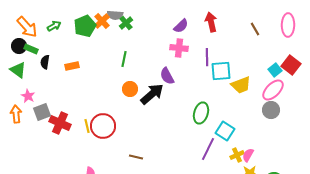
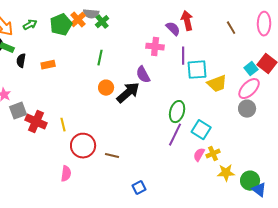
purple semicircle: (181, 26) -> (173, 29), moved, turned -91
red circle: (103, 126) -> (83, 146), moved
purple line: (208, 149) -> (175, 135), moved
pink semicircle: (248, 155) -> (199, 155), moved

